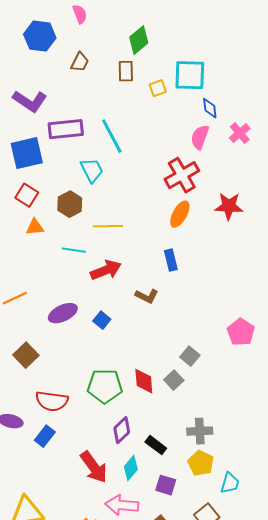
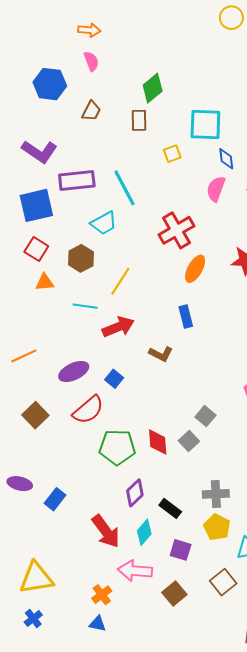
yellow square: (158, 88) -> (172, 154), moved
cyan trapezoid: (92, 170) -> (104, 223), turned 88
red cross: (182, 175) -> (176, 230), moved
yellow line: (108, 226) -> (120, 281), turned -56
red semicircle: (52, 401) -> (88, 410), moved, turned -48

